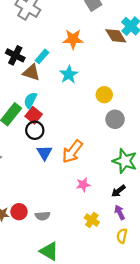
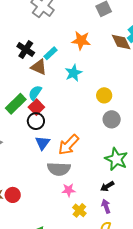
pink star: (83, 185) -> (69, 190), moved
gray semicircle: (43, 216) -> (59, 169), moved, size x1.6

